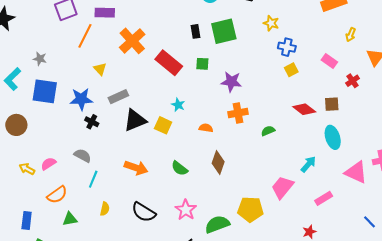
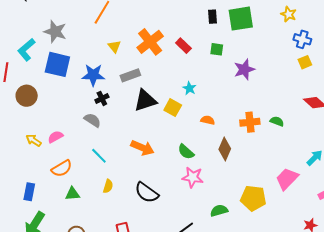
orange cross: (132, 41) -> (150, 42), moved
gray star: (40, 59) -> (55, 32), size x1.6
red rectangle: (169, 63) -> (183, 46), size x0.6
purple star: (231, 82) -> (244, 69), turned -30
orange cross: (238, 113) -> (250, 122), moved
black cross: (92, 122) -> (102, 98), turned 32
orange semicircle: (206, 128) -> (208, 120), moved
green semicircle: (268, 131) -> (277, 121), turned 40
gray semicircle: (83, 155) -> (92, 120), moved
cyan line: (93, 179) -> (99, 156), turned -72
pink star: (186, 210) -> (193, 177), moved, turned -30
green semicircle: (217, 224) -> (219, 211), size x0.7

